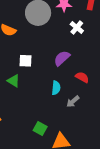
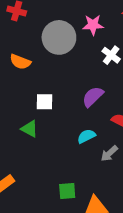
cyan semicircle: (56, 88) -> (86, 136), turned -120
green square: (40, 129) -> (67, 191), turned -32

